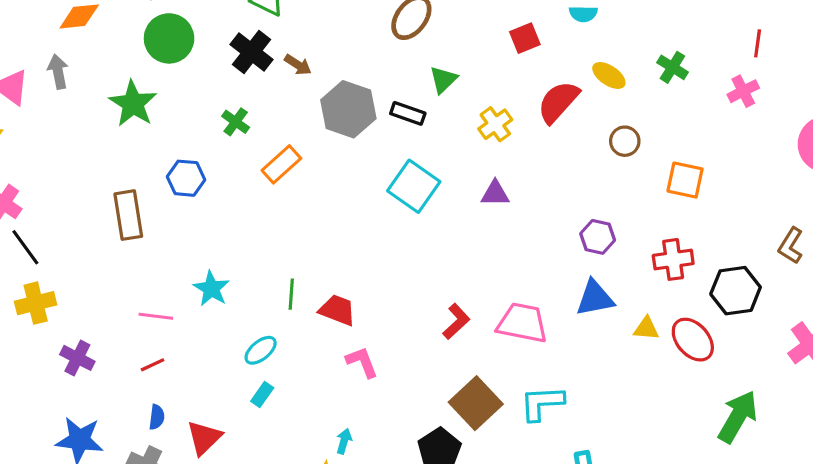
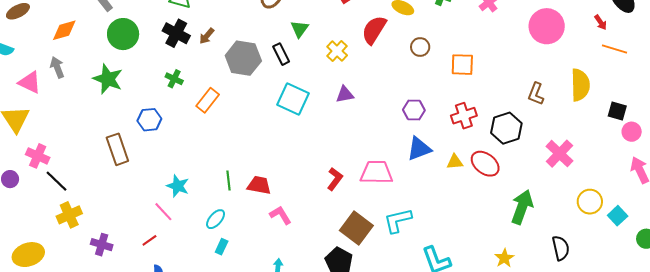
brown arrow: (298, 65) -> (207, 36), turned 108
black rectangle: (408, 113) -> (281, 54), turned 55
pink line: (156, 316) -> (163, 212), moved, turned 50

